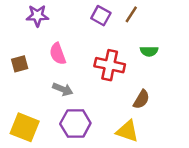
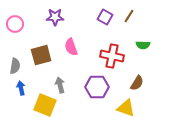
brown square: (20, 64) -> (41, 55), size x1.5
gray arrow: (63, 89) -> (60, 85), moved, turned -126
purple hexagon: (75, 123) -> (97, 87), moved

